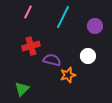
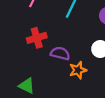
green triangle: (22, 89) -> (27, 86), turned -49

